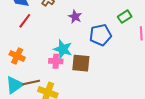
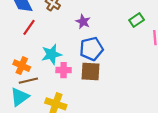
blue pentagon: (101, 35) -> (91, 49), moved
cyan star: (63, 49) -> (51, 54), moved, turned -30
brown line: (31, 83) -> (28, 81), moved

